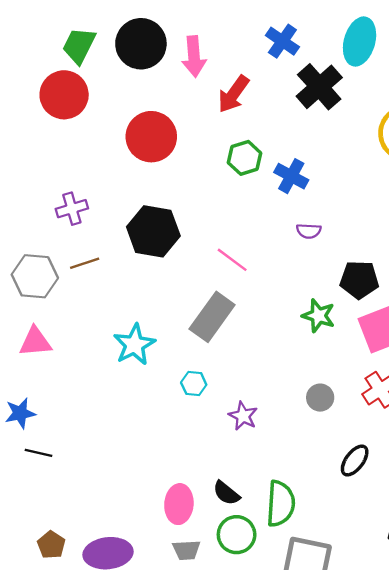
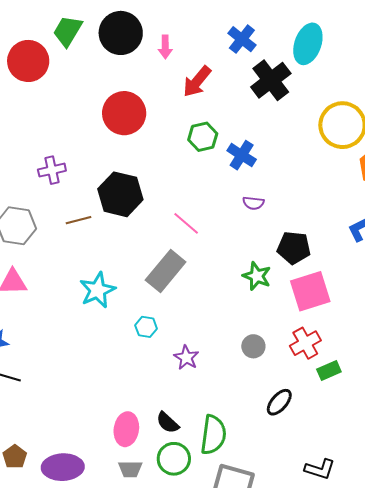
pink arrow: (194, 56) -> (165, 47), size x0.7
red circle: (64, 95) -> (28, 61), moved
brown line: (85, 263) -> (79, 220), moved

